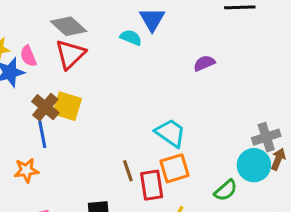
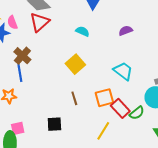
cyan semicircle: (131, 38) -> (82, 31), moved
yellow square: (67, 106) -> (75, 64), moved, turned 30
cyan trapezoid: (170, 133) -> (123, 71), moved
red rectangle: (152, 185) -> (120, 108), moved, turned -36

